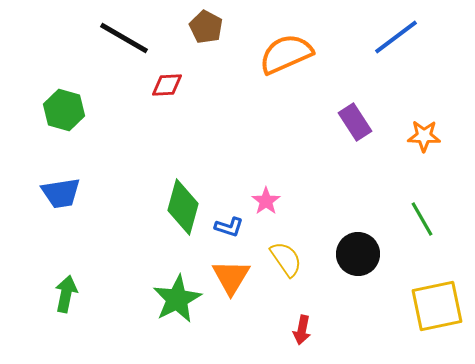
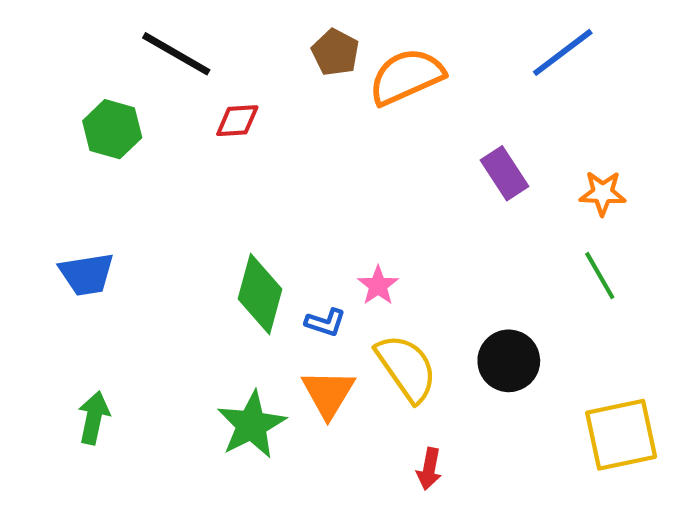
brown pentagon: (206, 27) -> (335, 52), moved
green hexagon: (64, 110) -> (112, 129), moved
green line: (422, 219) -> (600, 276), moved
yellow semicircle: (286, 259) -> (406, 368), size x1.4

